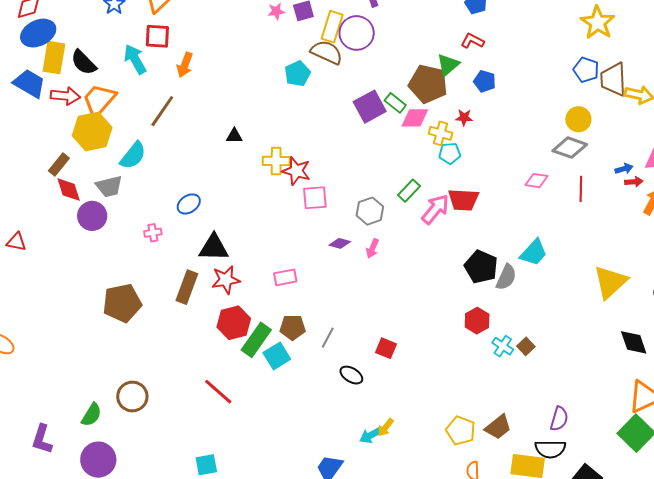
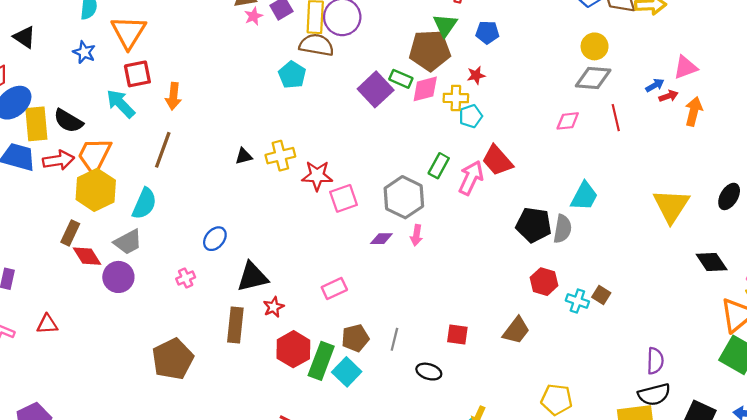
yellow cross: (276, 161) -> (280, 156), moved
red trapezoid: (463, 200) -> (497, 160), turned 60
gray hexagon: (370, 211) -> (404, 197), size x1.4
red star: (226, 280) -> (274, 307), size x0.7
brown trapezoid: (498, 427) -> (516, 330), moved

